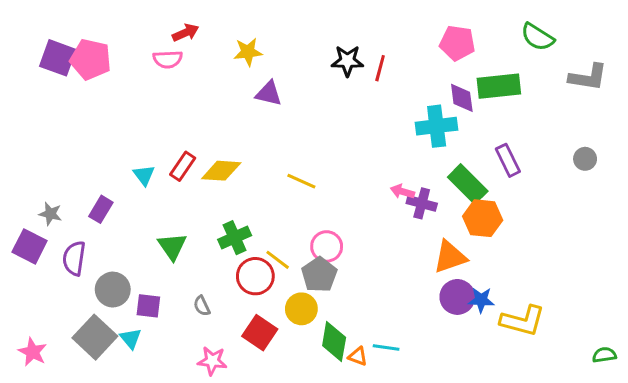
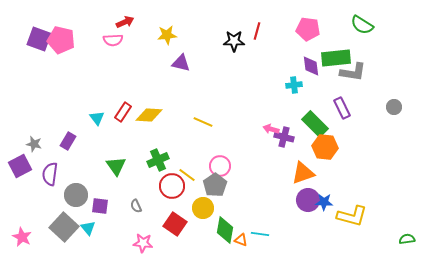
red line: (380, 68) -> (257, 31), moved
gray L-shape: (588, 77) -> (353, 72), moved
cyan cross: (437, 126) -> (294, 85), size x0.6
purple square: (30, 246) -> (20, 166), turned 35

